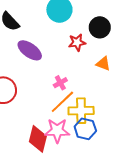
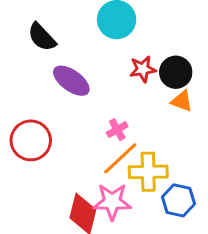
black circle: (100, 27) -> (176, 72), moved
blue hexagon: (85, 129) -> (178, 200), moved

